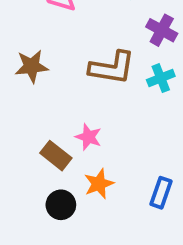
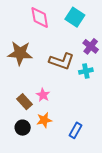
brown star: (32, 66) -> (20, 53), size x1.4

